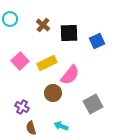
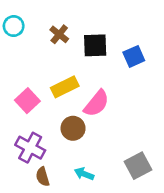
pink square: (20, 61) -> (27, 101), moved
gray square: (93, 104) -> (138, 166), moved
purple cross: (22, 107) -> (30, 148), size x1.5

